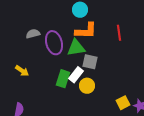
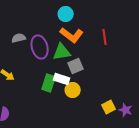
orange L-shape: (86, 31) -> (72, 35), turned 35
gray square: (90, 62) -> (76, 66), turned -35
white rectangle: (76, 75) -> (62, 79), turned 70

